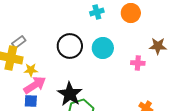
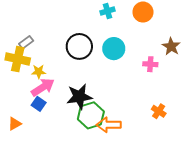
brown star: (158, 46) -> (171, 46), turned 30
black star: (70, 94) -> (79, 97), turned 30
blue square: (31, 101) -> (39, 104), turned 32

